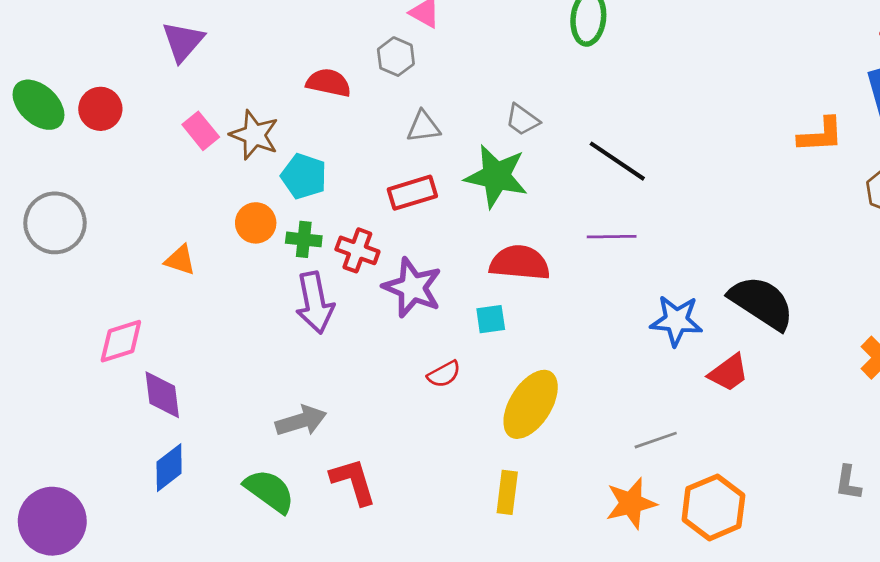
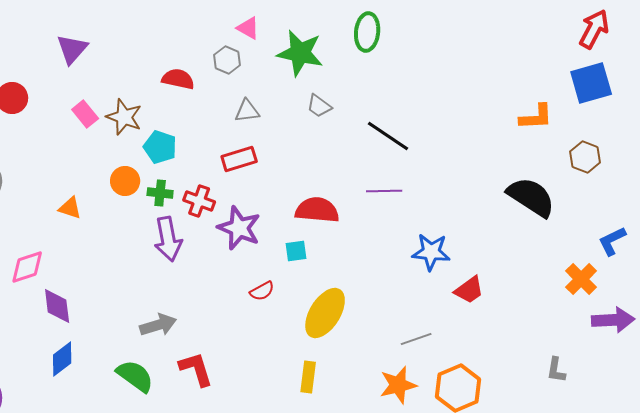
green star: (496, 176) -> (300, 53), moved
black semicircle: (762, 303) -> (531, 197), moved

